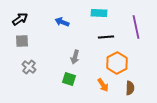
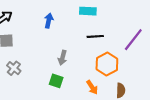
blue arrow: (62, 22) -> (49, 21), turned 80
purple line: (136, 27) -> (133, 40), moved, turned 50

